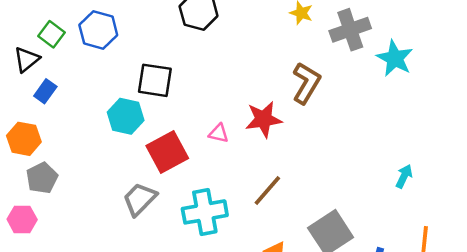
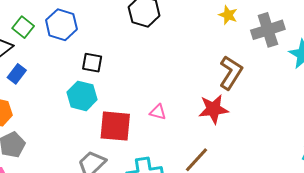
black square: (155, 80) -> (92, 63), moved, size x0.7
red star: (264, 119) -> (213, 109), moved
red square: (167, 152) -> (115, 126), turned 32

